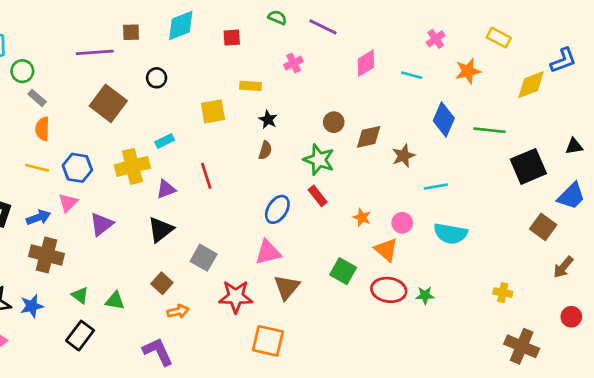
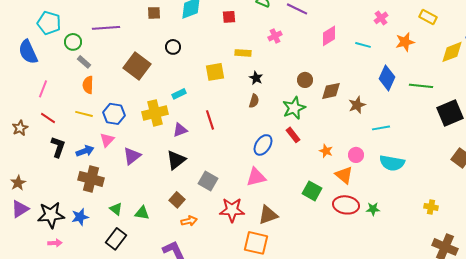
purple line: (95, 52) -> (106, 28), moved
green star: (319, 160) -> (294, 108), turned 30
brown triangle: (287, 287) -> (268, 215), moved, turned 30

